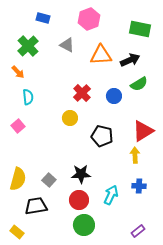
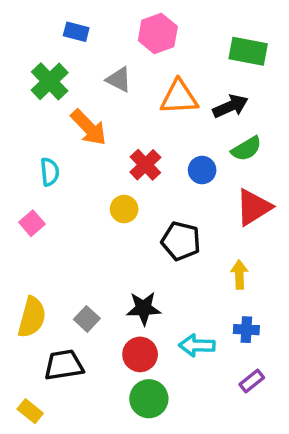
orange arrow: (18, 72) -> (89, 127), moved, size x1.6
red triangle: (143, 131) -> (254, 207), moved
cyan arrow: (111, 195) -> (197, 346), turned -114
purple rectangle: (138, 231) -> (252, 381), moved

